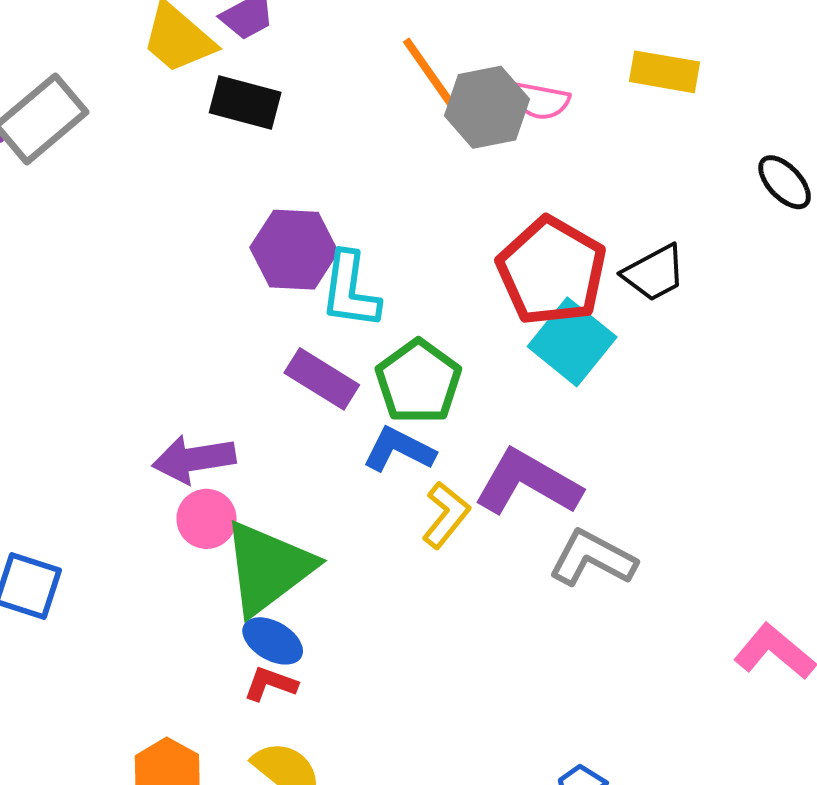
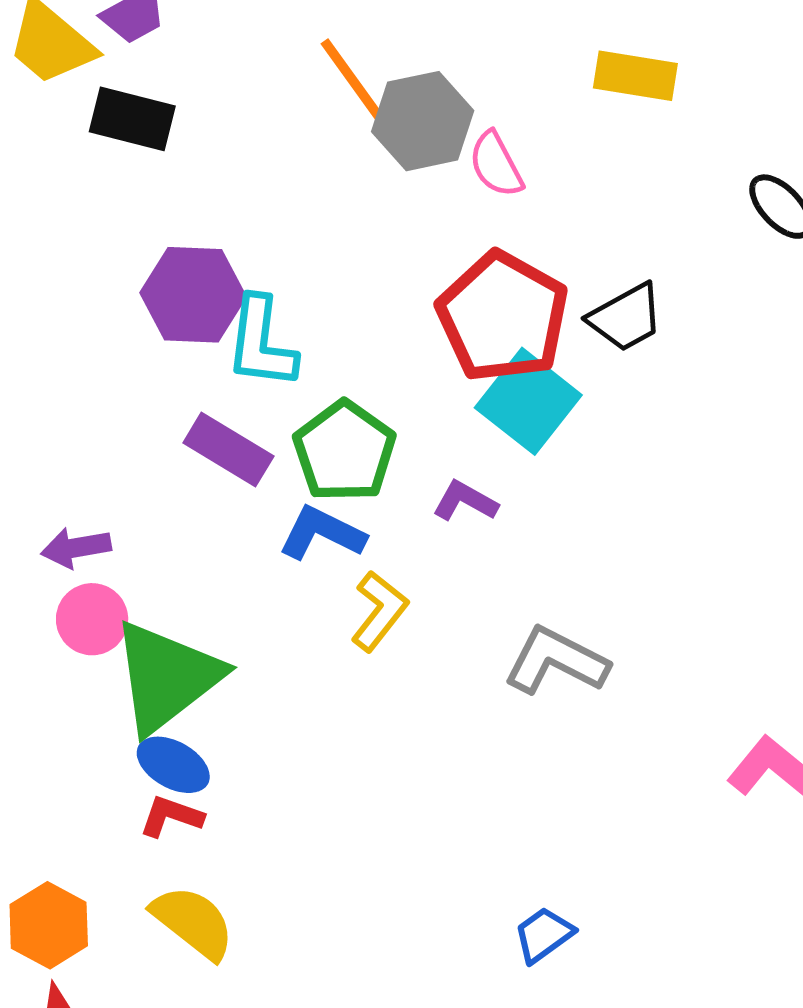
pink semicircle: (541, 101) -> (496, 164), moved, turned 52
purple arrow: (194, 459) -> (76, 548), size x0.7
purple L-shape: (528, 483) -> (465, 501), moved, size x0.5

